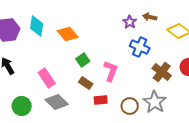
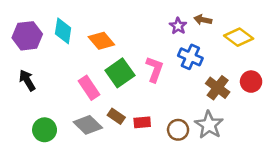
green square: (83, 60) -> (120, 73), size x1.6
pink L-shape: (111, 71) -> (155, 69), moved
pink rectangle: (47, 78) -> (89, 88), moved
brown rectangle: (86, 83) -> (116, 116), moved

